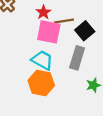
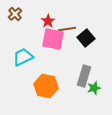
gray rectangle: (77, 58) -> (84, 76), moved
cyan trapezoid: (42, 60) -> (23, 57), moved, turned -55

